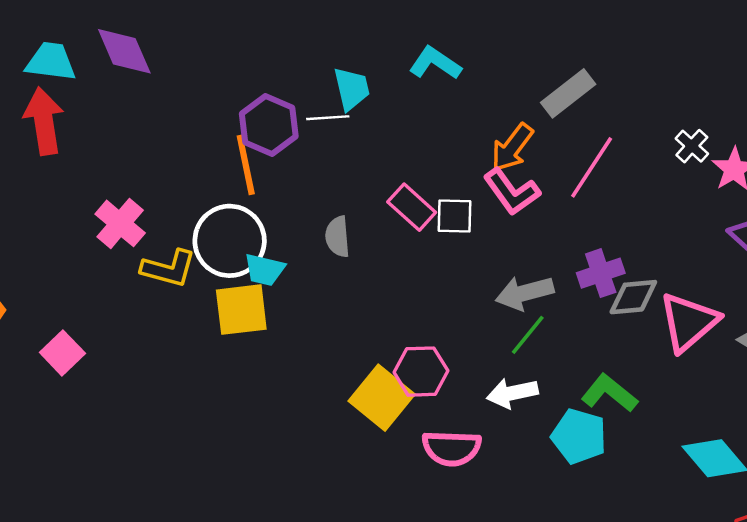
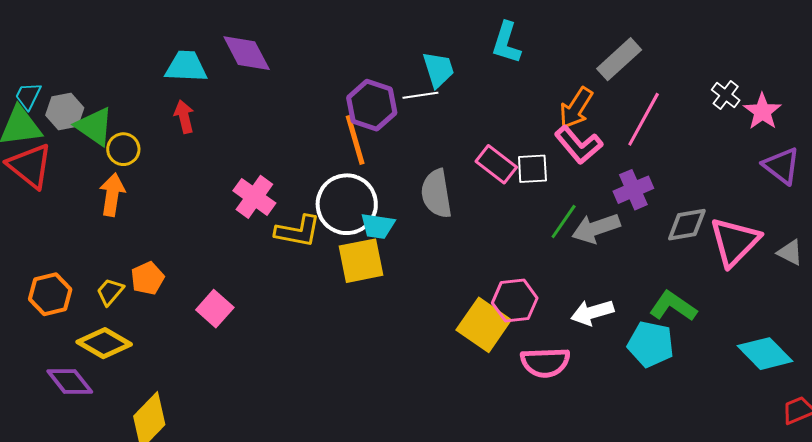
cyan L-shape: (435, 63) -> (506, 43), turned -102
red arrow: (44, 121) -> (184, 117), size x0.6
gray semicircle: (338, 237) -> (436, 194), size x1.4
purple cross: (601, 273) -> (633, 190), moved
green line: (528, 335) -> (564, 222), moved

